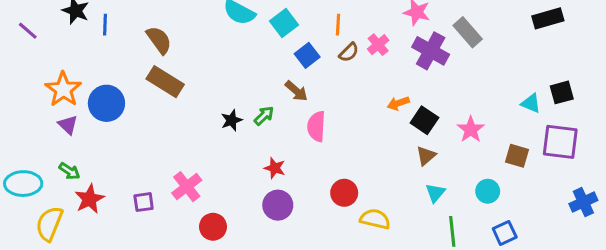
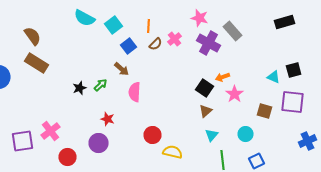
orange arrow: (398, 103) -> (222, 77), moved
purple square: (144, 202) -> (22, 141), size x1.6
purple circle: (278, 205) -> (98, 143), moved

